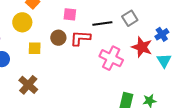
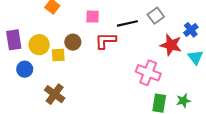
yellow circle: (22, 22) -> (39, 45), moved
brown circle: (58, 38) -> (73, 42), moved
pink cross: (111, 58) -> (148, 73), moved

